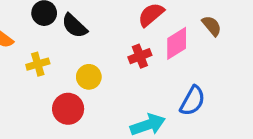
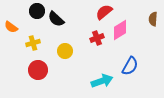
brown semicircle: (212, 26) -> (153, 19), moved, turned -136
red circle: (68, 109) -> (38, 70), moved

